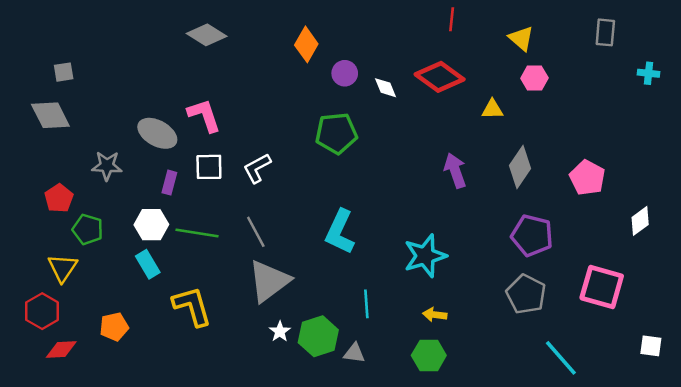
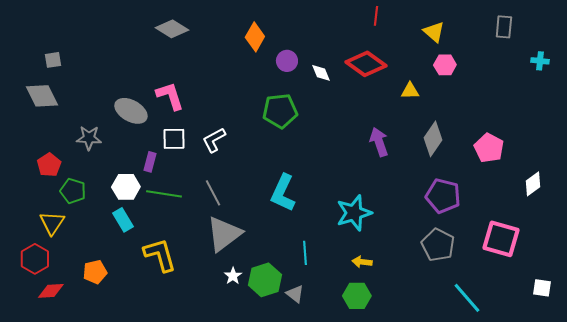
purple rectangle: (169, 183) -> (150, 162), moved
gray triangle: (354, 353) -> (295, 294), turned 30

